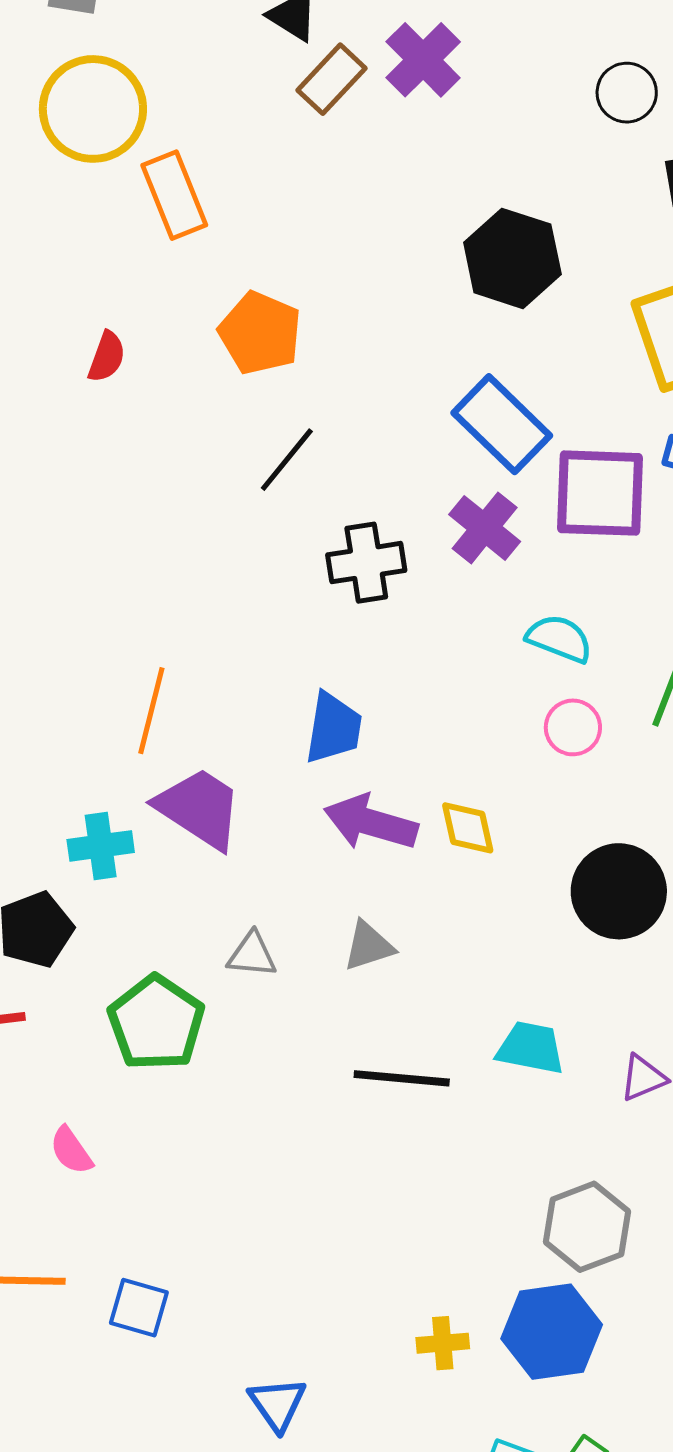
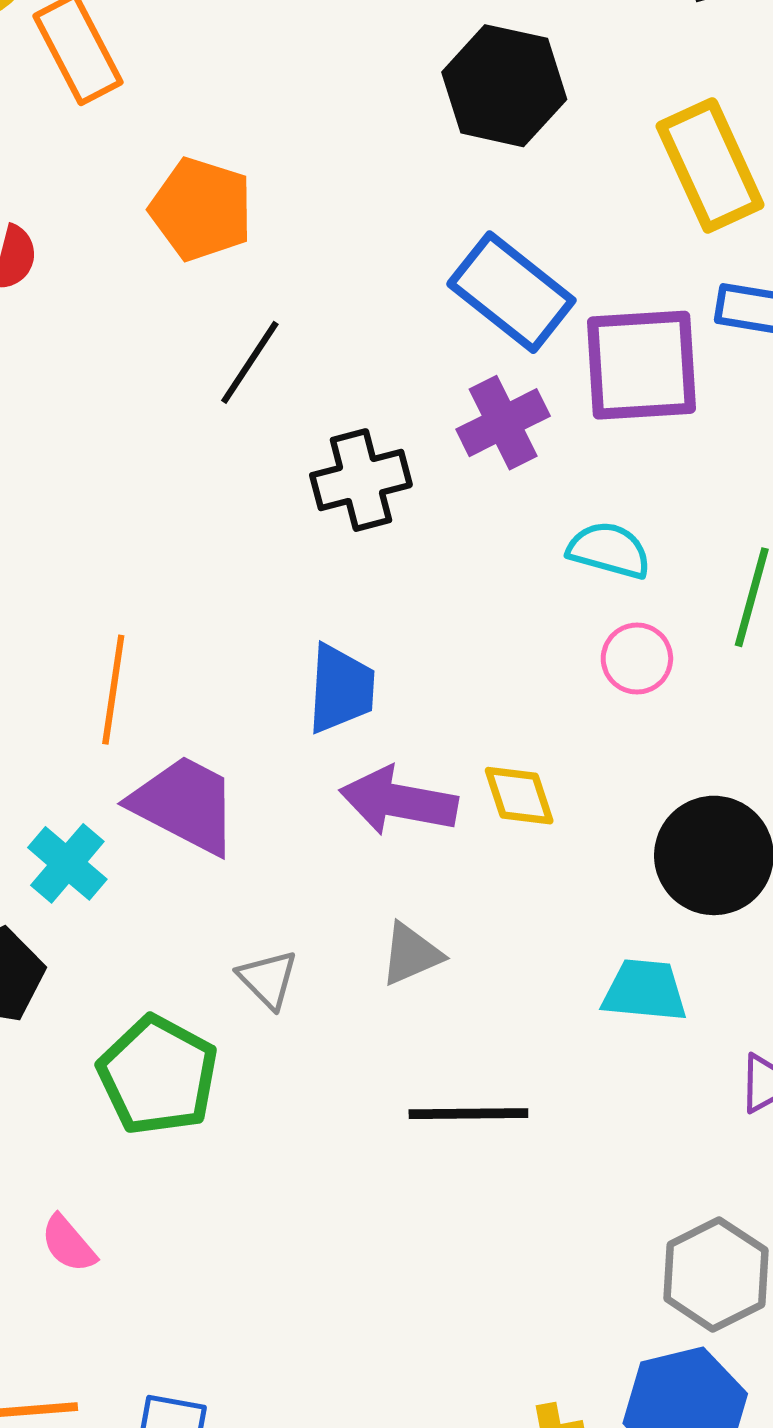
purple cross: (485, 528) -> (503, 423), turned 30
cyan cross: (101, 846) -> (67, 863), turned -36
gray triangle: (252, 955) -> (268, 979), turned 46
cyan trapezoid: (531, 1048) -> (645, 991), moved

